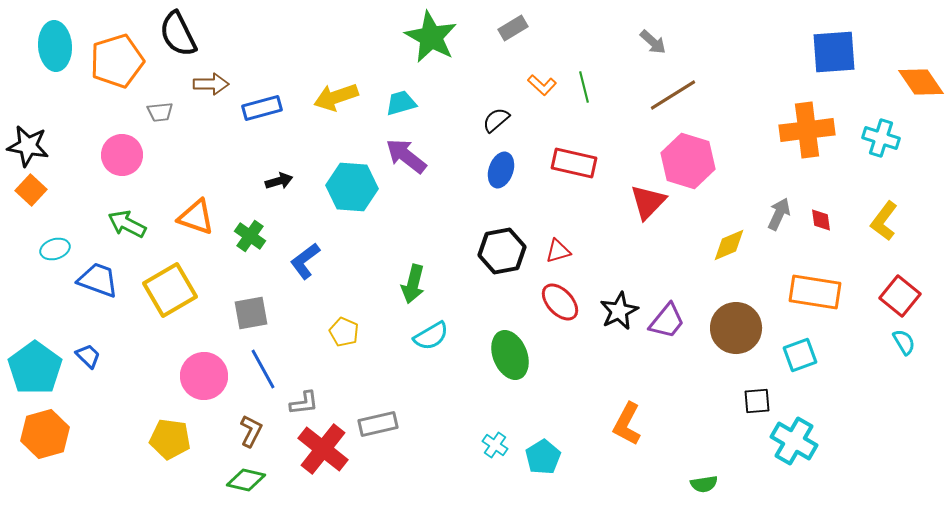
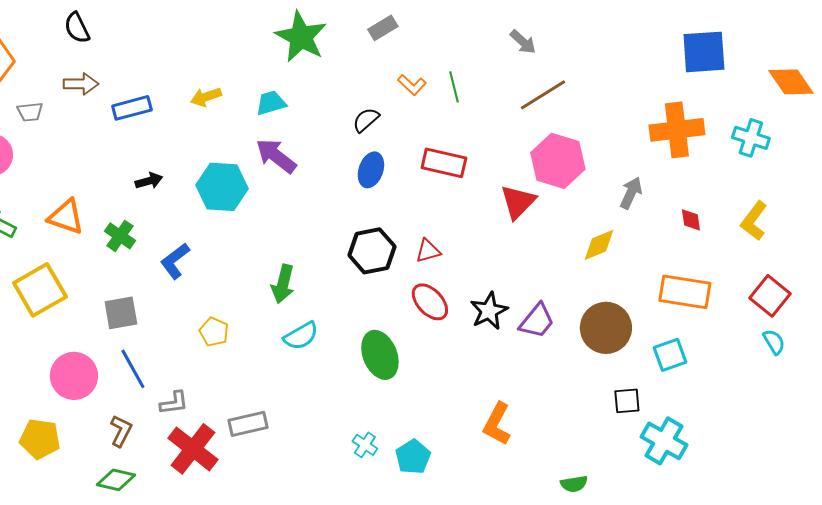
black semicircle: (178, 34) -> (77, 28), moved, size x0.7
yellow arrow: (336, 97) -> (206, 97), size x0.7
gray arrow: (779, 214) -> (631, 193), moved

